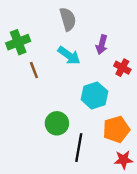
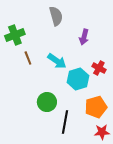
cyan arrow: (69, 56) -> (57, 61), moved
red cross: (122, 68) -> (99, 68), moved

